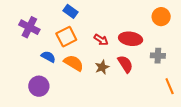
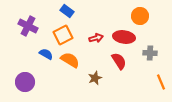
orange circle: (161, 17) -> (140, 16), moved
red arrow: (101, 40) -> (96, 38), turned -48
brown star: (102, 67) -> (95, 78), moved
purple circle: (39, 86) -> (25, 82), moved

